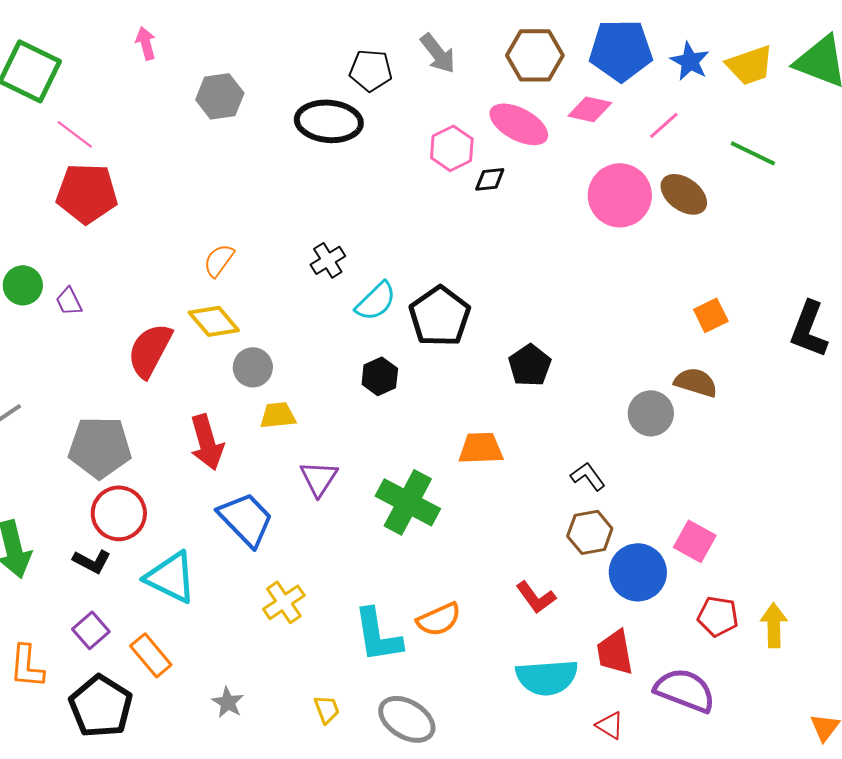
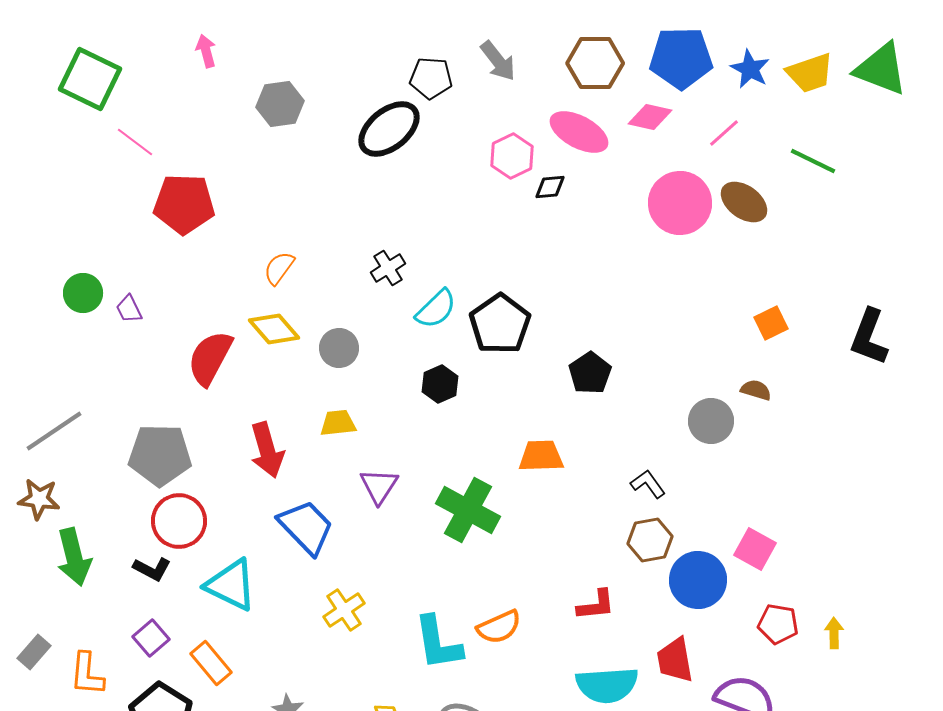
black ellipse: (329, 121) -> (389, 129), turned -44
red pentagon: (87, 193) -> (184, 204), moved
gray circle: (253, 367) -> (339, 348), moved
brown semicircle: (696, 382) -> (756, 390), size x0.7
red L-shape: (536, 597) -> (596, 605), turned -60
yellow arrow: (774, 625) -> (834, 633), size x0.7

